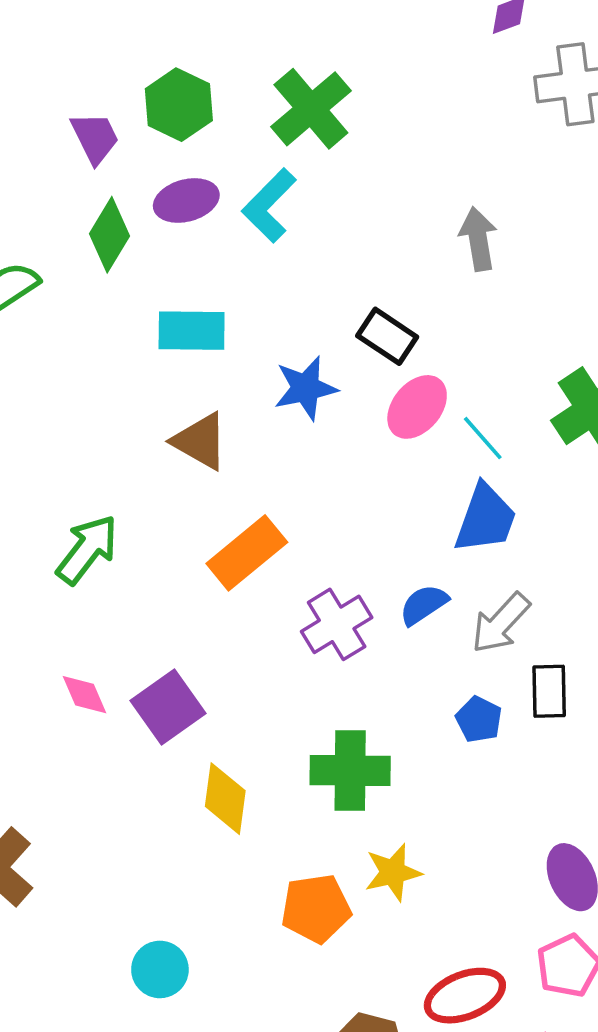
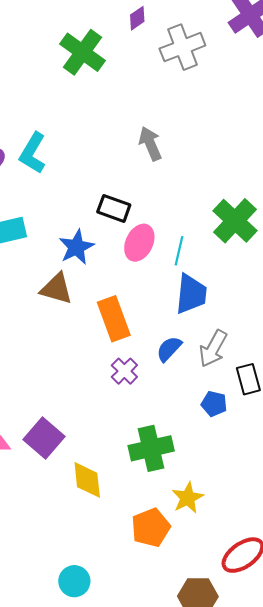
green cross: (311, 109) -> (83, 52), moved
cyan line: (483, 438) -> (179, 251), turned 68
brown triangle: (200, 441) -> (56, 289), moved
orange rectangle: (247, 553) -> (114, 319), moved, turned -57
purple cross: (337, 624) -> (124, 371), size x0.7

